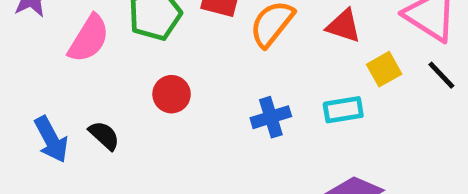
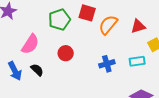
red triangle: (344, 26) -> (138, 26), turned -35
pink semicircle: (89, 39) -> (30, 44), moved

